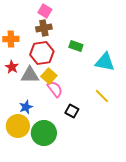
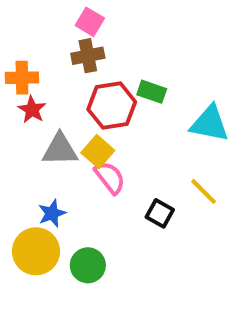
red hexagon: (42, 53) -> (112, 106), moved
red star: (12, 67) -> (32, 110), moved
black square: (72, 111) -> (160, 213), moved
green circle: (44, 133) -> (88, 265), size x0.7

